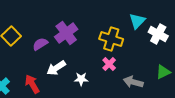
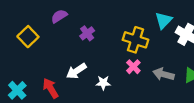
purple cross: (66, 33) -> (87, 33), size x0.6
purple semicircle: (40, 44) -> (59, 16), moved
gray arrow: (133, 82) -> (163, 74), moved

